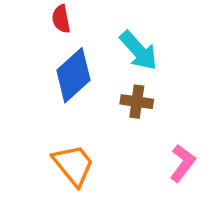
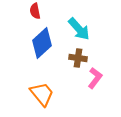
pink L-shape: (183, 163) -> (95, 78), moved

